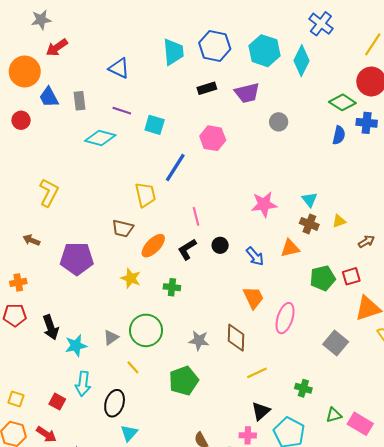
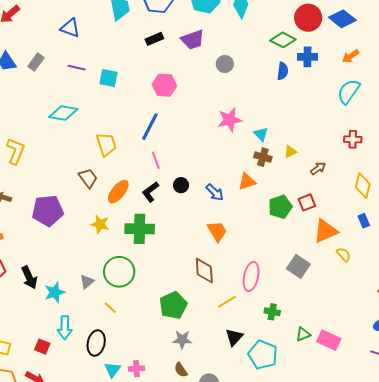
gray rectangle: (80, 101) -> (36, 62), turned 48
cyan diamond: (100, 138) -> (63, 113), moved
blue line: (175, 167) -> (150, 127), moved
pink star: (264, 204) -> (230, 120), moved
brown trapezoid: (123, 228) -> (88, 178), turned -135
green cross: (172, 287) -> (140, 229), size x1.8
pink ellipse: (285, 318) -> (251, 277), moved
gray star: (199, 340) -> (182, 340), moved
green pentagon: (184, 381) -> (173, 305), moved
pink cross: (248, 435) -> (136, 369), moved

